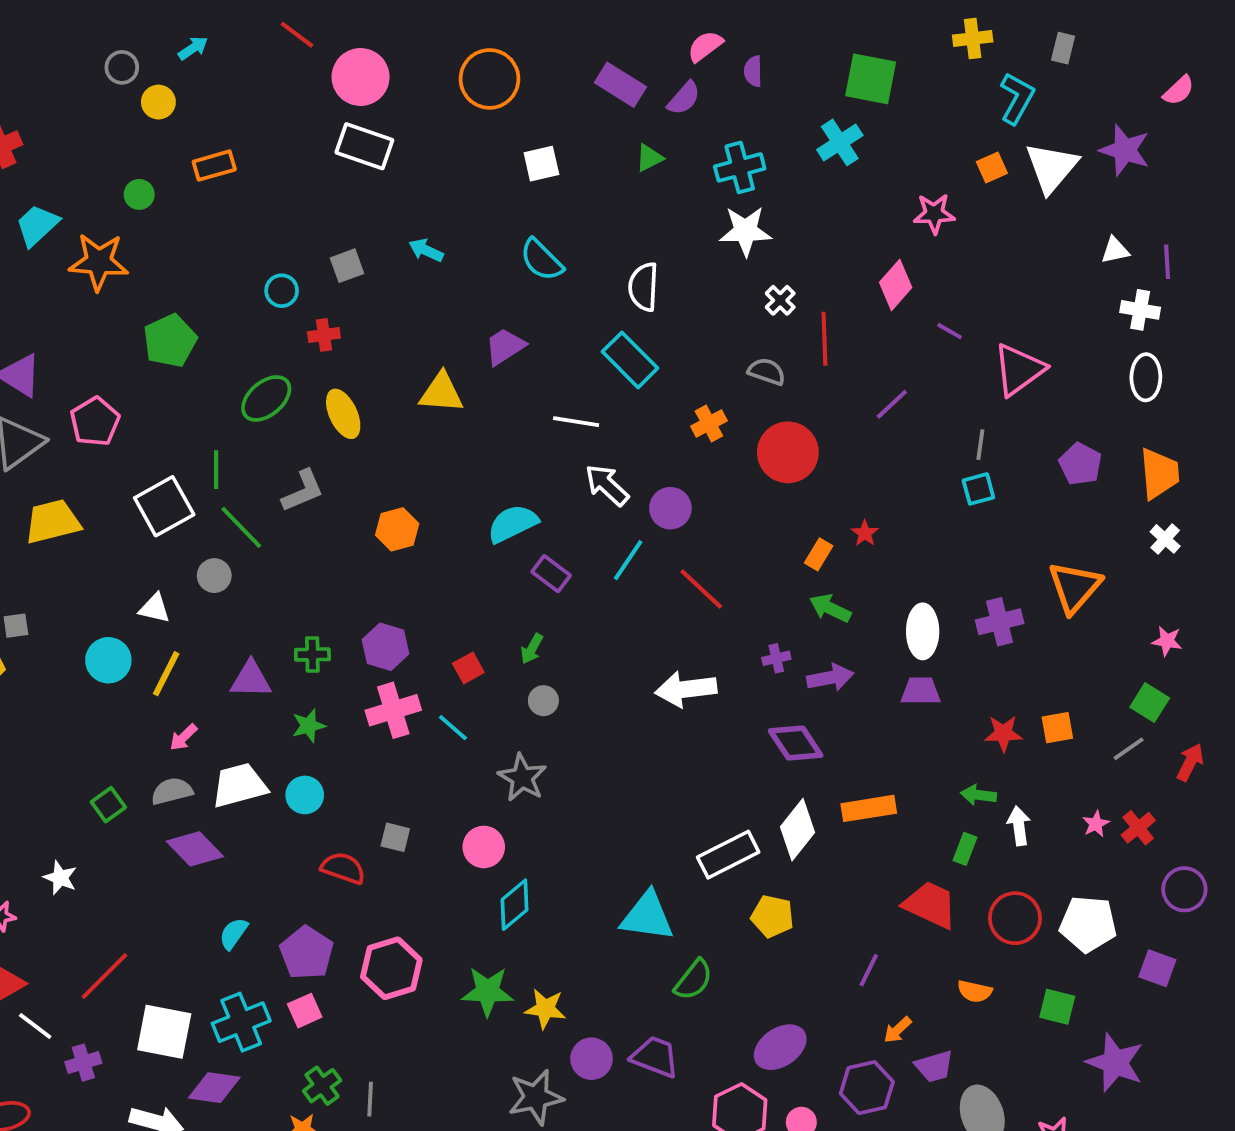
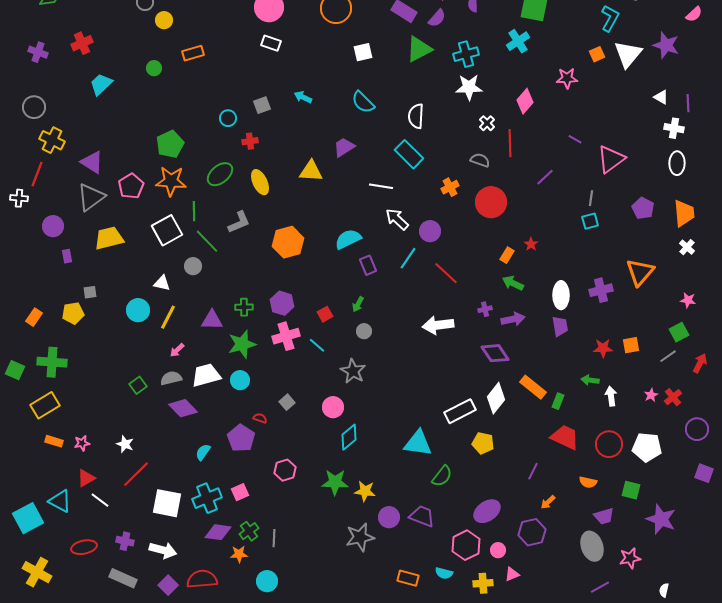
white rectangle: (364, 146) -> (271, 43), size x0.7
green triangle: (649, 158) -> (419, 49), size x1.8
white triangle: (1115, 250) -> (661, 97), turned 42
orange star: (99, 262) -> (171, 181), moved
pink diamond: (896, 285) -> (525, 101), moved
orange hexagon: (397, 529) -> (288, 242), size x1.4
purple rectangle: (551, 574) -> (368, 265), turned 30
purple trapezoid: (921, 691) -> (560, 326), turned 80
green square: (1150, 703) -> (679, 332), turned 30
green star: (309, 726) -> (242, 344), size x1.6
orange rectangle: (869, 808) -> (533, 387), turned 48
gray square: (395, 837) -> (287, 402), turned 35
green rectangle: (965, 849) -> (558, 401), moved
red semicircle: (343, 868) -> (260, 418), size x0.6
white star: (60, 878) -> (125, 444), moved
purple pentagon: (307, 953) -> (241, 438), moved
pink hexagon: (391, 968) -> (285, 470), size x0.7
purple square: (1157, 968) -> (704, 473), moved
purple cross: (83, 1063) -> (125, 541), moved, turned 30
purple trapezoid: (934, 1066) -> (604, 516), moved
purple diamond: (214, 1088) -> (218, 532), moved

